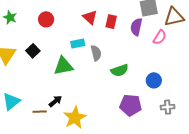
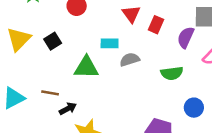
gray semicircle: (96, 53) -> (130, 60), turned -105
green semicircle: (120, 70) -> (172, 73), moved
brown line: (40, 112) -> (50, 93), moved

